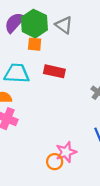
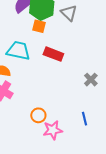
orange circle: (55, 162) -> (38, 115), moved

